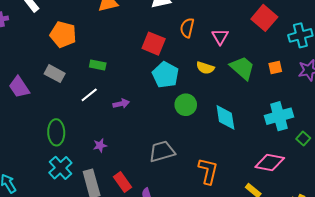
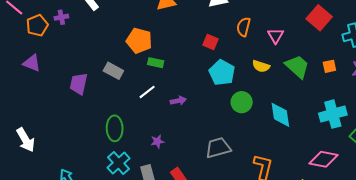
orange pentagon: (63, 34) -> (139, 41), moved
red square: (154, 44) -> (211, 42), size x0.7
purple trapezoid: (19, 87) -> (79, 84), turned 45

